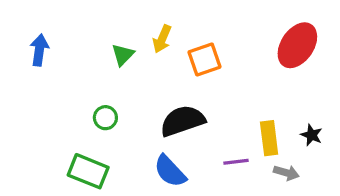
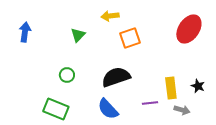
yellow arrow: (162, 39) -> (110, 16), moved, turned 60

